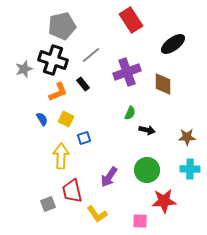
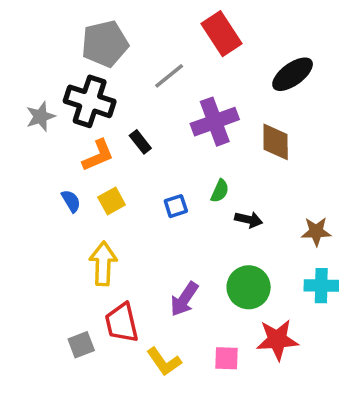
gray line: (91, 55) -> (169, 76), moved
yellow square: (66, 119) -> (112, 201), turned 35
blue square: (84, 138) -> (176, 206), moved
pink square: (140, 221) -> (227, 358), moved

